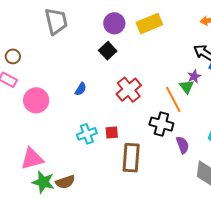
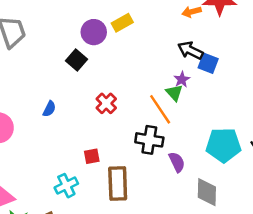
purple circle: (114, 23) -> (94, 32), moved
yellow rectangle: (149, 24) -> (122, 23), size x0.7
red cross: (129, 90) -> (106, 103), size x0.7
cyan cross: (87, 134) -> (66, 186), moved

